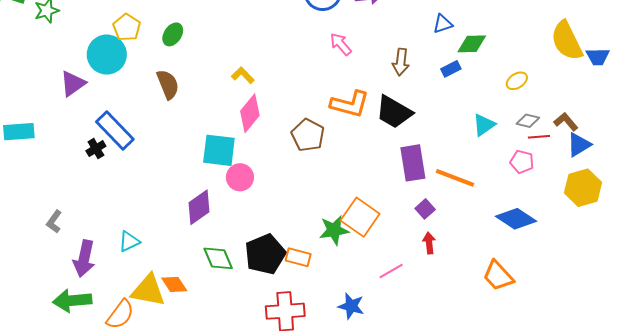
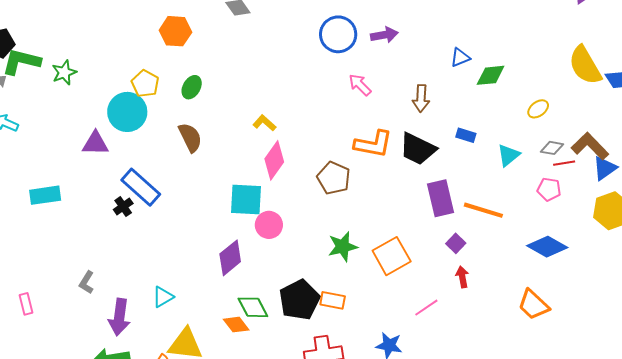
blue rectangle: (451, 69) -> (466, 135), moved, turned 48
purple triangle: (73, 84) -> (95, 143), turned 40
brown L-shape: (566, 122) -> (590, 146), size x1.5
orange square: (360, 217) -> (392, 256), turned 30
green star: (334, 230) -> (343, 247), moved
orange diamond: (174, 284) -> (236, 325), moved

